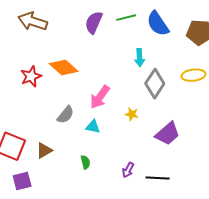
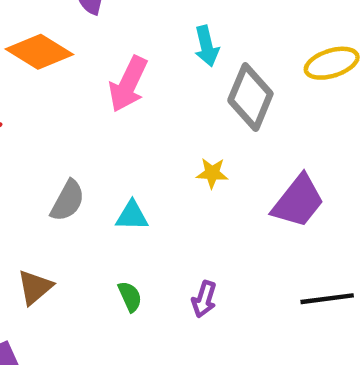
orange diamond: (64, 68) -> (39, 52), moved
pink arrow: (100, 97) -> (128, 84), moved
purple arrow: (128, 170) -> (204, 299), moved
black line: (158, 178) -> (327, 299), moved

